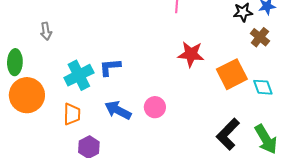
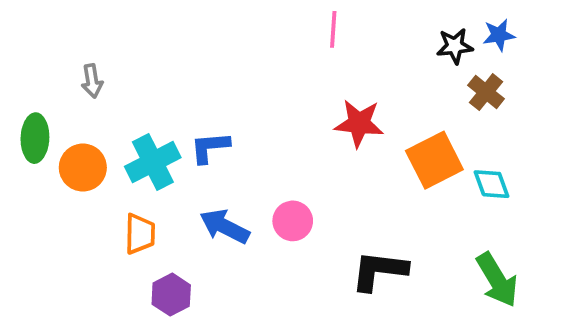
orange circle: (27, 95) -> (83, 168), moved, size x0.7
black L-shape: (228, 134) -> (379, 271), moved, turned 52

